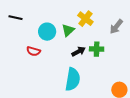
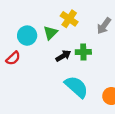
red semicircle: (33, 51) -> (13, 58), turned -56
cyan semicircle: (73, 79) -> (76, 87), moved, turned -55

